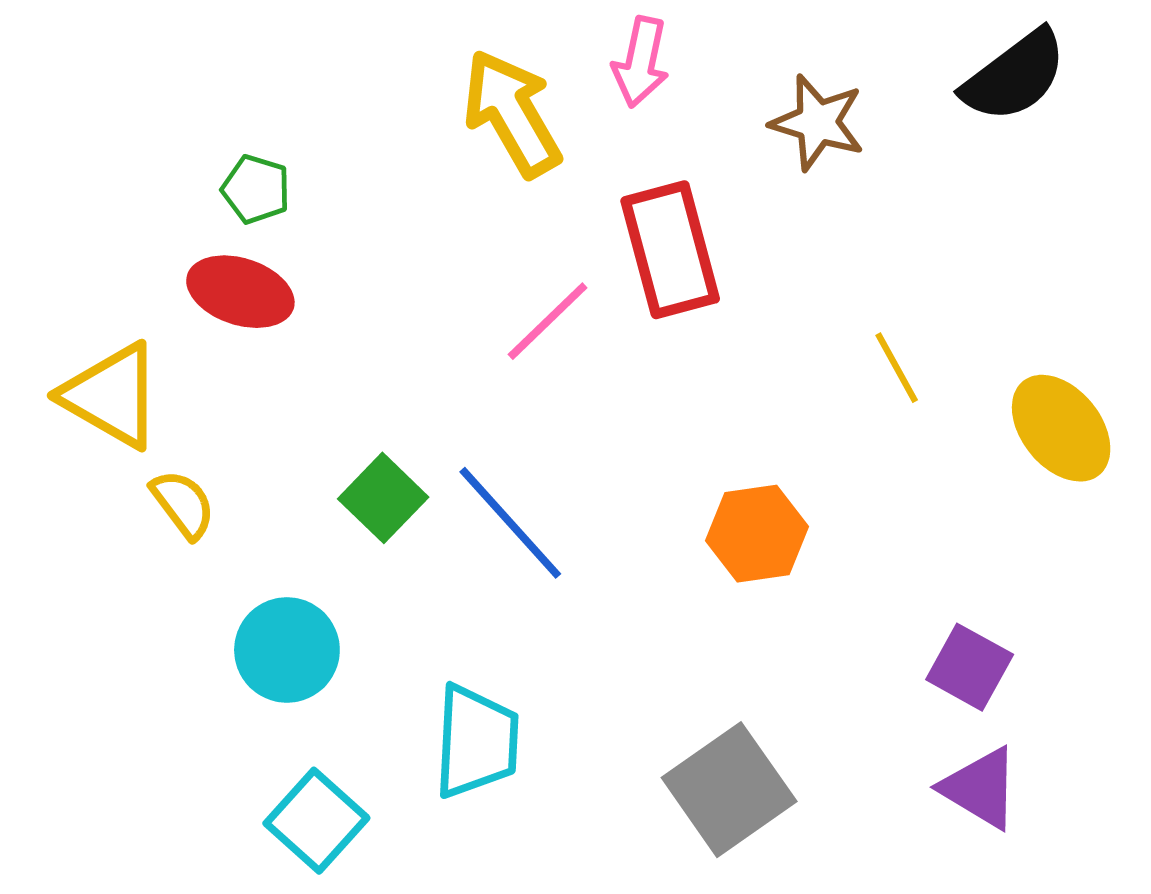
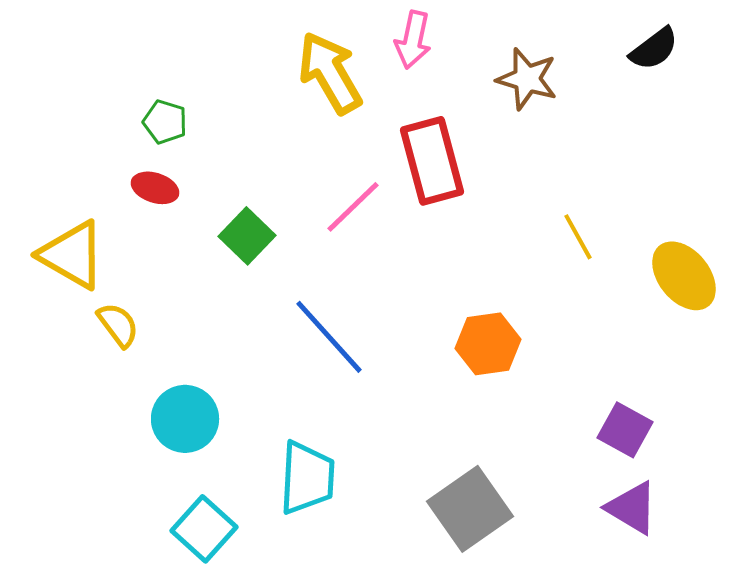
black semicircle: (1015, 76) -> (654, 49), size x0.7
red ellipse: (240, 292) -> (155, 188), size x0.7
green square: (383, 498) -> (247, 236), moved

